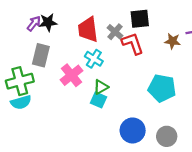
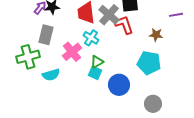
gray cross: (115, 32) -> (109, 15), size x1.5
brown star: (173, 41) -> (156, 35), moved
cyan semicircle: (21, 102) -> (51, 75), moved
blue circle: (133, 130) -> (119, 85), moved

